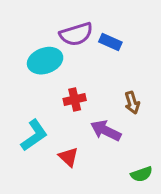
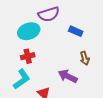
blue rectangle: (110, 42) -> (76, 31), moved
red cross: (75, 100) -> (28, 56), moved

